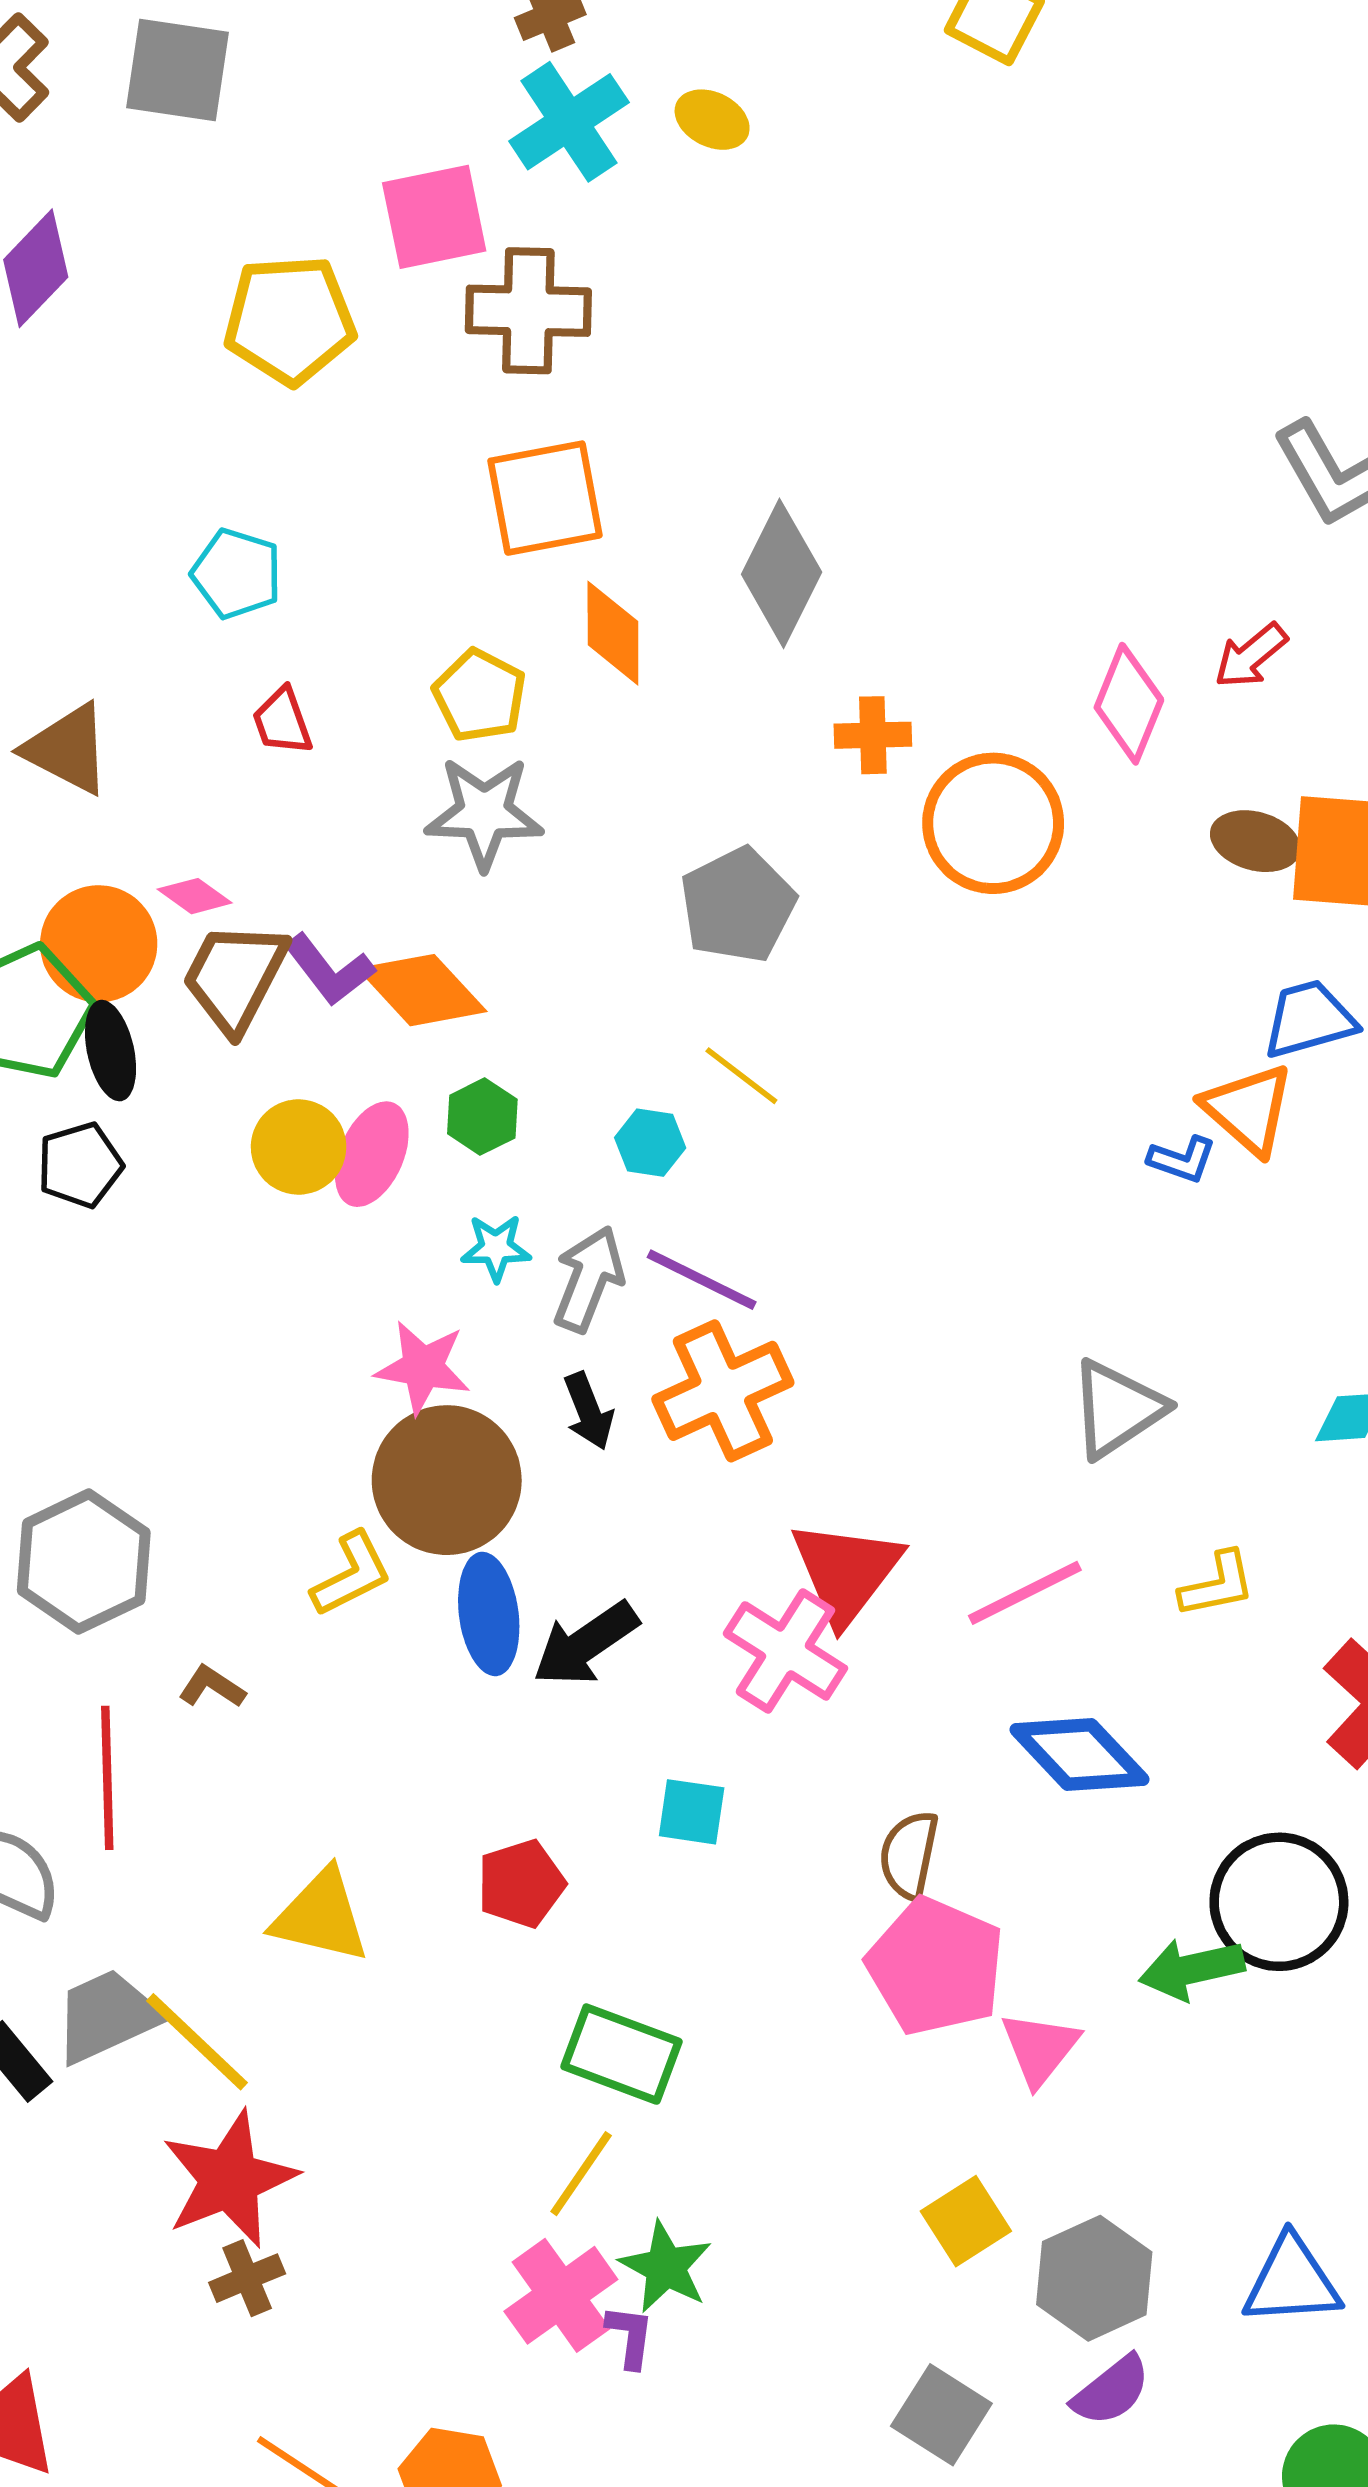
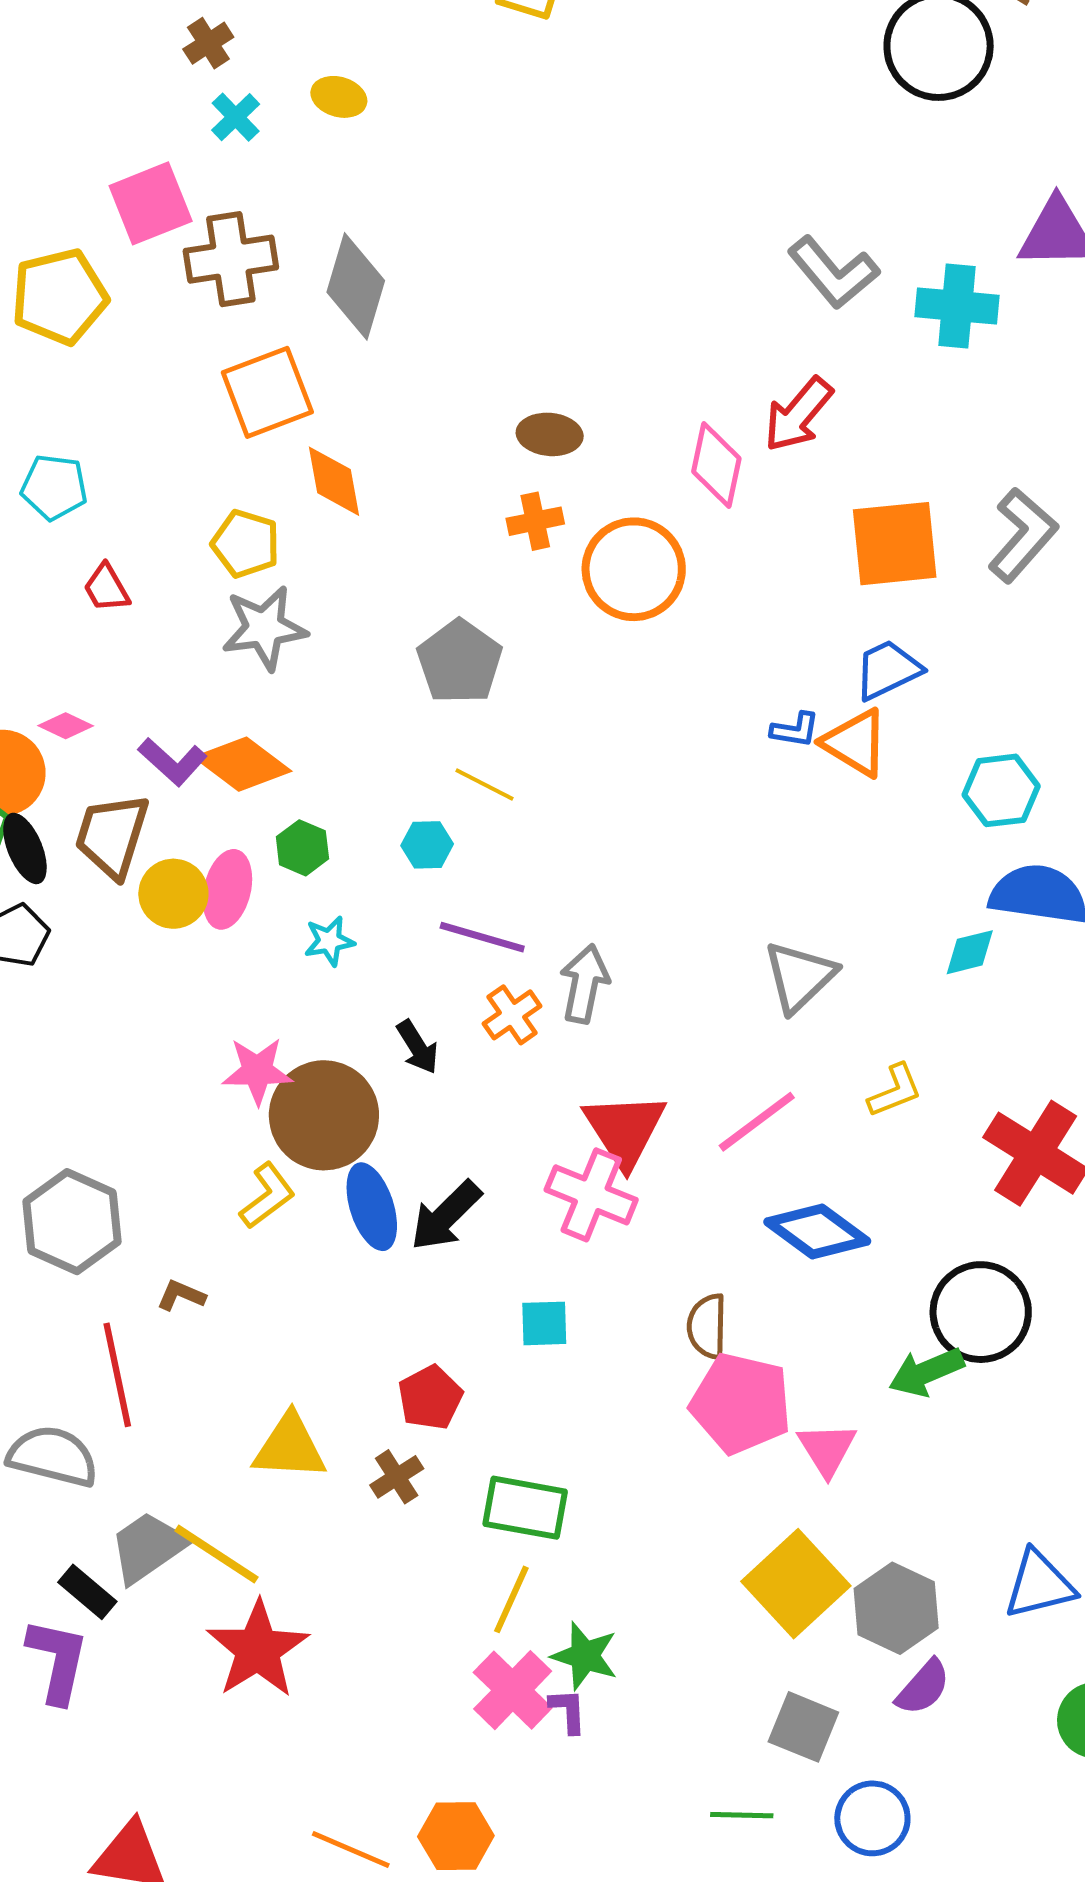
cyan cross: (569, 122) -> (236, 117), size x0.6
gray diamond: (782, 573) -> (356, 286), moved
red arrow: (1251, 656) -> (798, 415), size x1.4
brown ellipse: (1255, 841) -> (550, 434), moved
brown trapezoid: (235, 977) -> (112, 836), moved
blue L-shape: (1182, 1159) -> (795, 730), moved
gray arrow: (589, 1279) -> (585, 984), moved
pink star: (423, 1367) -> (257, 1071), moved
orange cross: (723, 1391) -> (512, 1015), size x0.6
yellow square: (966, 2221) -> (796, 1584), size x1.6
brown cross: (247, 2278) -> (397, 1477), moved

